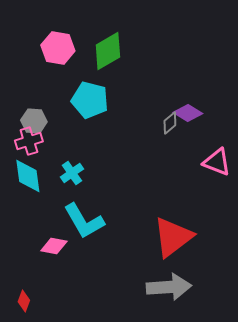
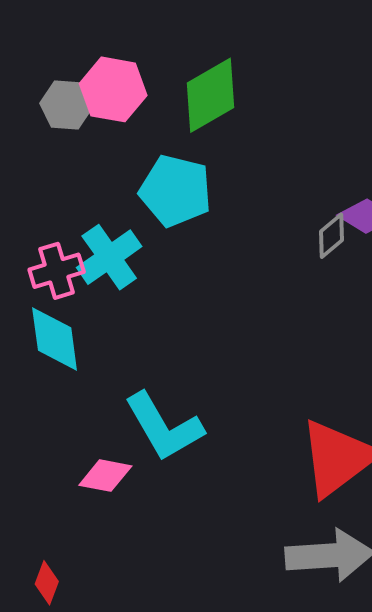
gray hexagon: (34, 121) -> (66, 105), moved
cyan cross: (72, 173) -> (109, 257), moved, size x1.4

